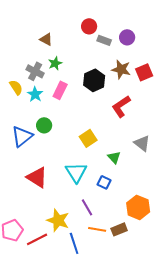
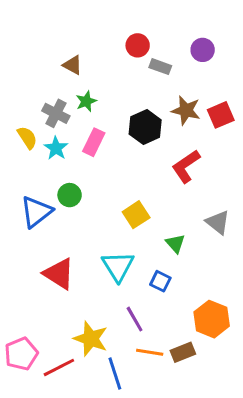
purple circle: (127, 37) -> (203, 50), moved

